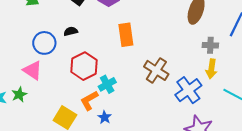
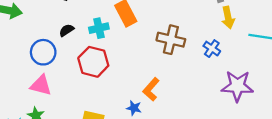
cyan cross: (107, 84) -> (99, 28), moved, turned 36
blue cross: (188, 90) -> (212, 49), size x0.6
orange L-shape: (89, 100) -> (151, 89), moved

